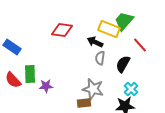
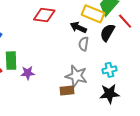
red line: (140, 45) -> (125, 21), moved
black semicircle: (123, 64) -> (107, 33), moved
cyan cross: (131, 89) -> (109, 70), moved, turned 32

